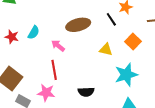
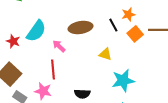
cyan semicircle: (34, 32) -> (36, 31), size x1.6
red star: (12, 37) -> (13, 41), moved
orange square: (133, 41) -> (135, 34), moved

